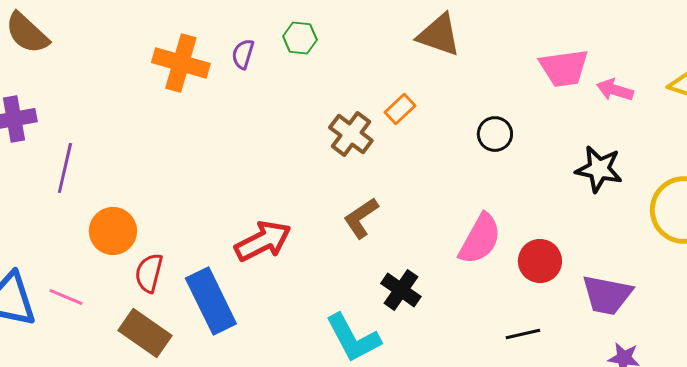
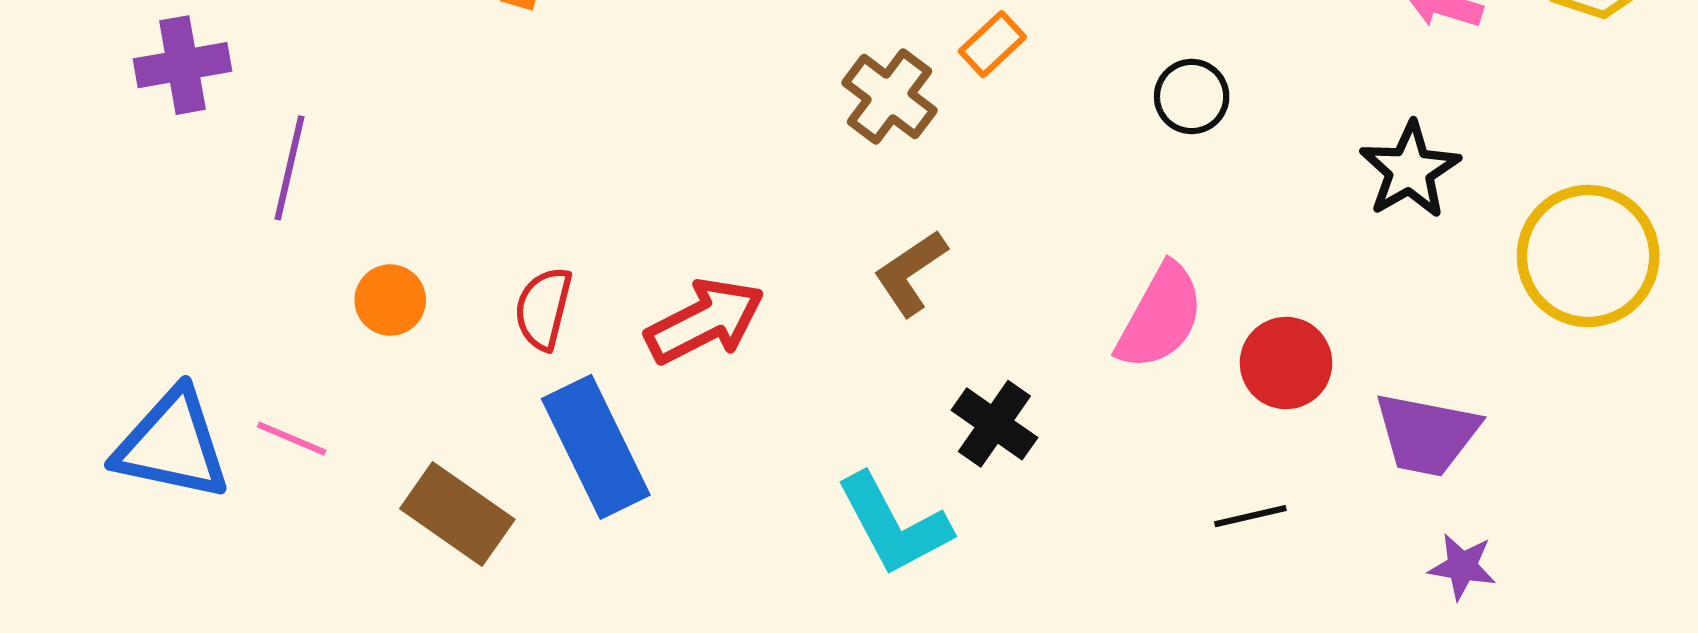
black star: (599, 169) -> (1410, 170), turned 30
orange circle: (113, 231) -> (390, 300), size x0.7
red semicircle: (149, 273) -> (543, 308), moved

